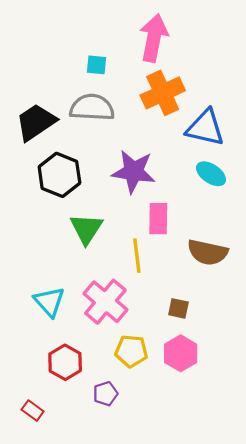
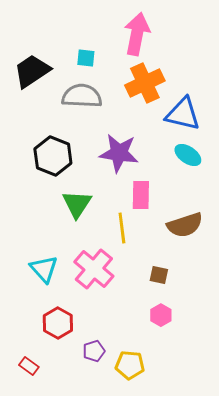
black trapezoid: (36, 122) -> (32, 71), moved
brown semicircle: (208, 252) -> (185, 225), turned -30
yellow pentagon: (131, 351) -> (130, 365), moved
pink hexagon: (181, 353) -> (161, 315), size x0.7

